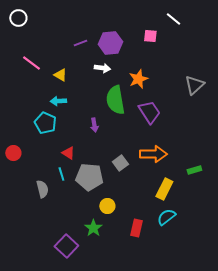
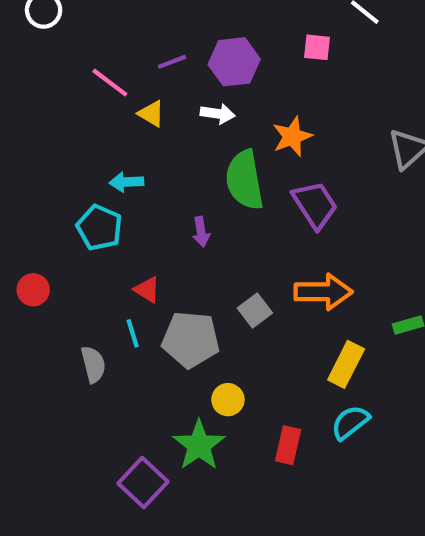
pink line: (31, 63) -> (110, 83), moved
yellow triangle: (60, 75) -> (151, 114), moved
green star: (93, 228) -> (199, 445), size x1.4

